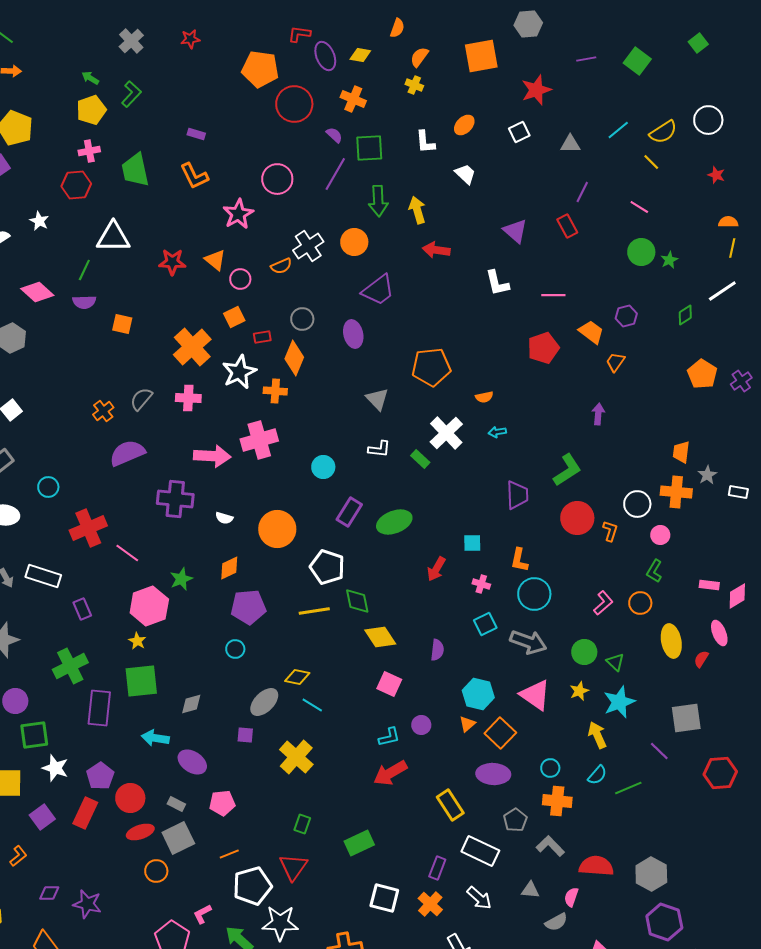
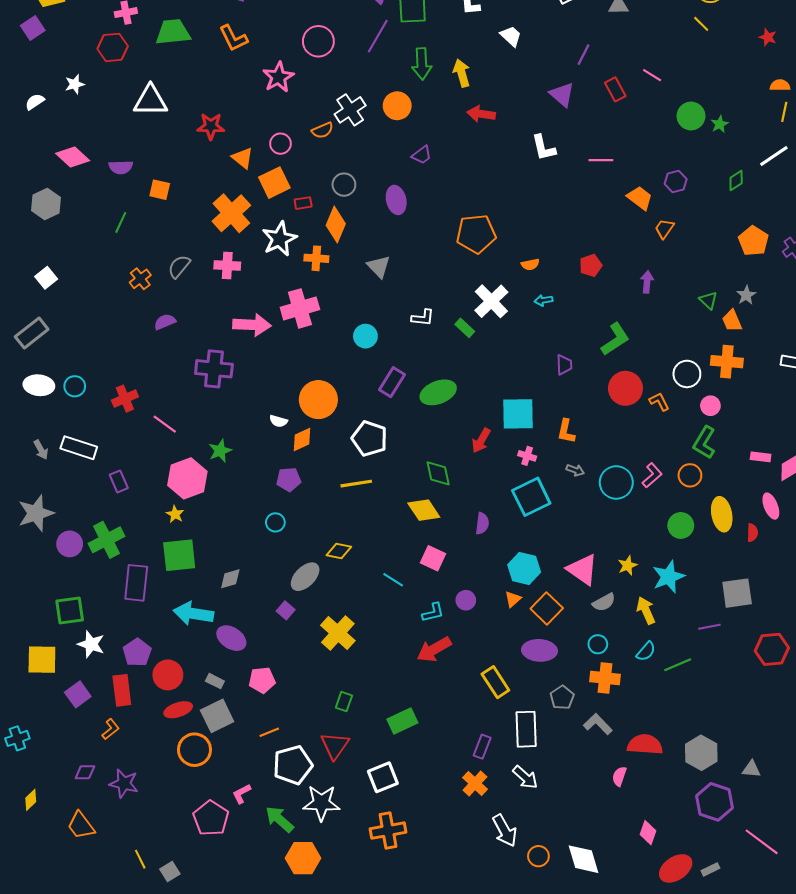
green trapezoid: (135, 170) -> (173, 32), turned 96
purple line: (582, 192) -> (584, 55), moved
pink line: (639, 207) -> (652, 75), moved
white star: (39, 221) -> (75, 84), turned 30
orange triangle: (215, 260) -> (243, 158), moved
green line: (84, 270) -> (121, 222), moved
purple trapezoid: (378, 290) -> (422, 155), size x0.6
orange square: (234, 317) -> (274, 183), size x1.4
red pentagon: (543, 348) -> (591, 265), moved, size x0.7
gray triangle: (377, 399) -> (379, 266), moved
orange trapezoid: (681, 452) -> (732, 321), turned -30
purple semicircle: (127, 453) -> (165, 322), size x0.6
gray star: (707, 475) -> (746, 295), moved
cyan circle: (48, 487) -> (75, 386), moved
purple trapezoid: (517, 495) -> (564, 365), size x0.7
white semicircle: (224, 518) -> (278, 421), moved
red cross: (88, 528) -> (125, 399), size x0.7
orange L-shape: (610, 531) -> (659, 402), turned -45
cyan square: (472, 543) -> (518, 414), size x1.8
orange diamond: (229, 568) -> (302, 439), moved
green L-shape: (654, 571) -> (704, 443), size x1.4
cyan circle: (534, 594) -> (616, 482), moved
green diamond: (357, 601) -> (438, 473), moved
purple pentagon: (248, 607) -> (289, 479), size x0.7
cyan square: (485, 624) -> (531, 497), size x1.6
gray arrow: (528, 642) -> (575, 470), moved, size x0.5
green circle: (584, 652) -> (681, 525), moved
red semicircle: (701, 659) -> (752, 533), turned 150
green triangle: (615, 662) -> (708, 300), moved
purple circle: (15, 701) -> (70, 544), moved
cyan line: (312, 705) -> (393, 580), moved
purple square: (245, 735) -> (286, 610), turned 36
cyan arrow: (155, 738) -> (193, 614), size x1.4
purple line: (659, 751) -> (709, 627), turned -55
red rectangle: (85, 813) -> (122, 690), turned -32
white rectangle: (480, 851) -> (526, 729), turned 63
orange L-shape: (18, 856) -> (111, 729), moved
orange circle: (156, 871) -> (194, 750), size x1.4
gray triangle: (530, 890) -> (751, 769), moved
white square: (384, 898) -> (383, 777), moved, turned -36
gray semicircle: (556, 922) -> (604, 602), moved

